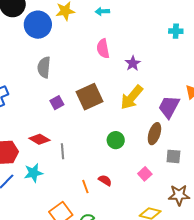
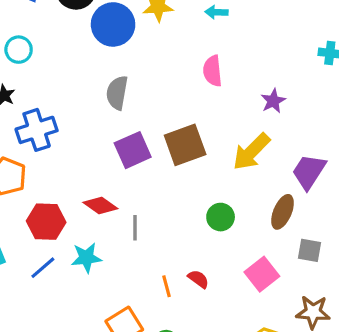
purple star: (133, 63) -> (273, 101), moved
purple square: (57, 103) -> (133, 150), size x1.6
pink square: (145, 174) -> (262, 274), size x1.5

